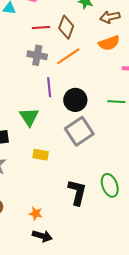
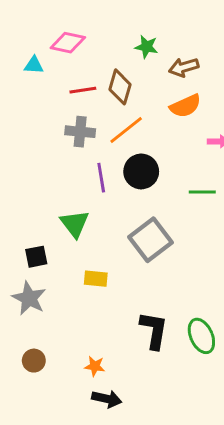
black circle: (75, 100) -> (141, 171), moved
green ellipse: (110, 185) -> (201, 336), moved

